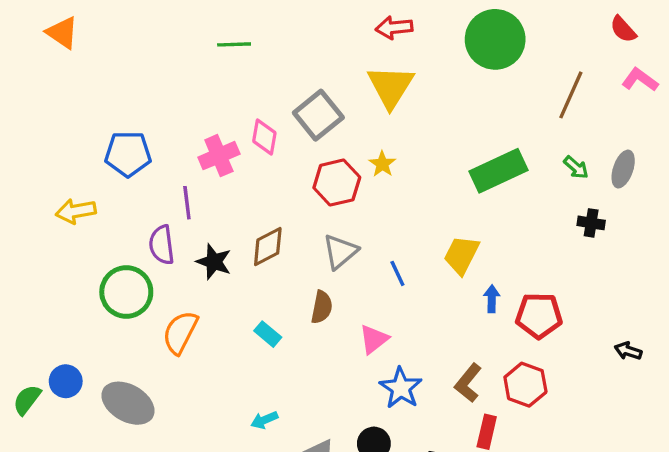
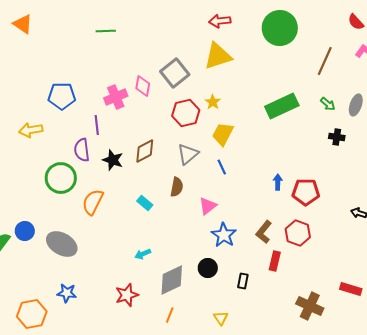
green line: (234, 44) -> (106, 31), moved
yellow triangle: (391, 87) -> (218, 56), turned 40
yellow trapezoid: (461, 255) -> (223, 134), moved

